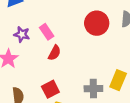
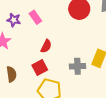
red semicircle: (54, 53) -> (46, 46), moved

